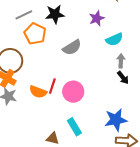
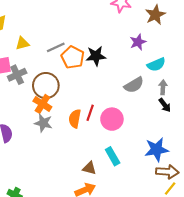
black star: (55, 14) -> (96, 56), moved
gray line: (24, 15) -> (56, 47), moved
gray semicircle: (72, 47) -> (134, 85), moved
orange semicircle: (38, 92) -> (75, 119), turned 78

